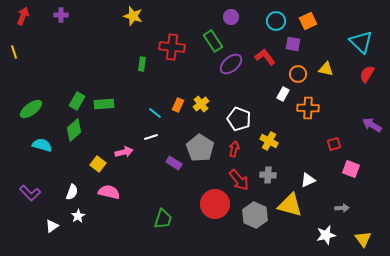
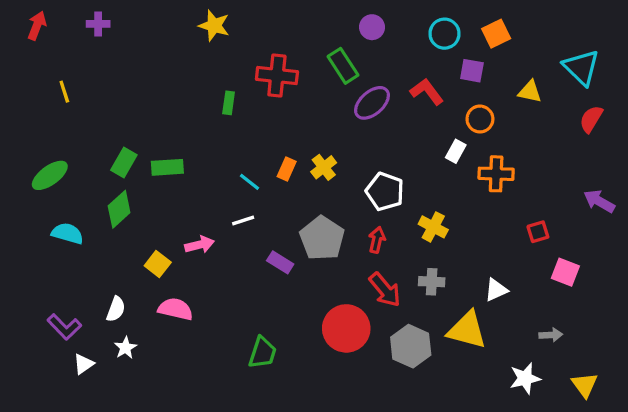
yellow line: (14, 52) -> (64, 92), moved
yellow triangle: (326, 69) -> (530, 92), moved
purple L-shape: (30, 193) -> (64, 327), moved

